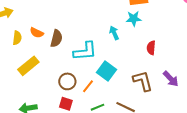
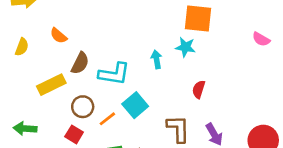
yellow semicircle: (17, 38) -> (22, 47), moved
brown semicircle: (56, 38) -> (80, 63), moved
yellow rectangle: (28, 66) -> (51, 85), moved

